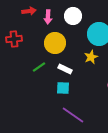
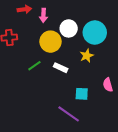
white circle: (73, 16) -> (69, 28), moved
cyan square: (63, 88) -> (82, 94), moved

